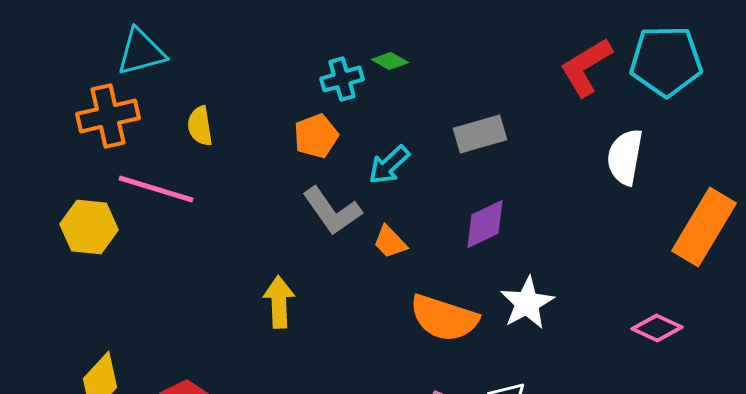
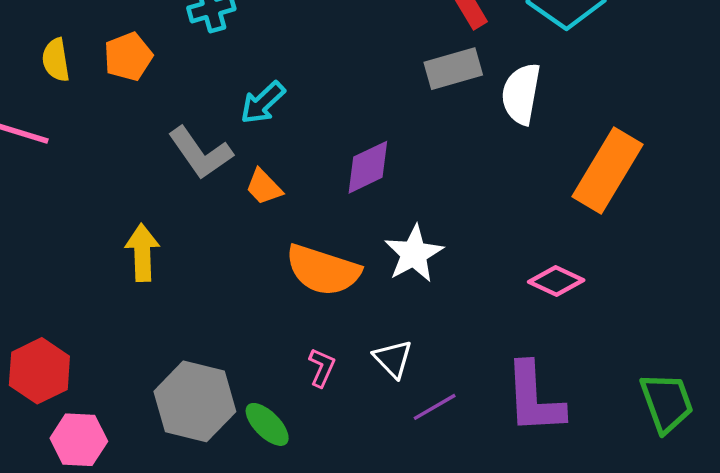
gray rectangle: (480, 134) -> (453, 69), moved
orange pentagon: (316, 136) -> (128, 57), moved

